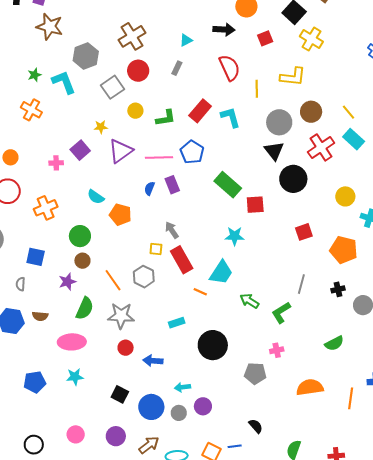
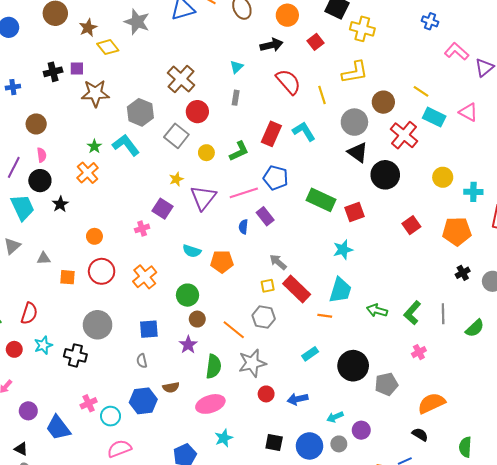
orange cross: (31, 110) -> (88, 173), moved, turned 35
gray line: (301, 284) -> (443, 314), moved
gray pentagon: (255, 373) -> (386, 384), moved
orange semicircle: (310, 387) -> (431, 403), moved

